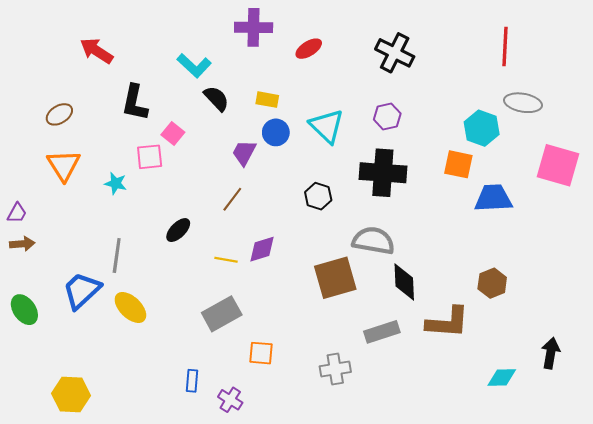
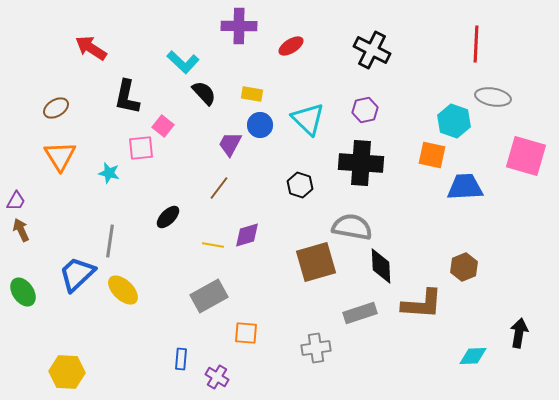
brown arrow: (22, 244) -> (21, 230), turned -110

